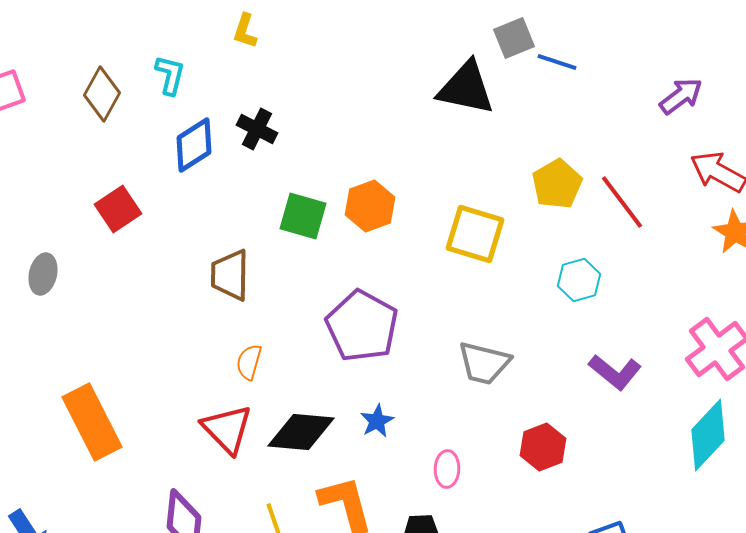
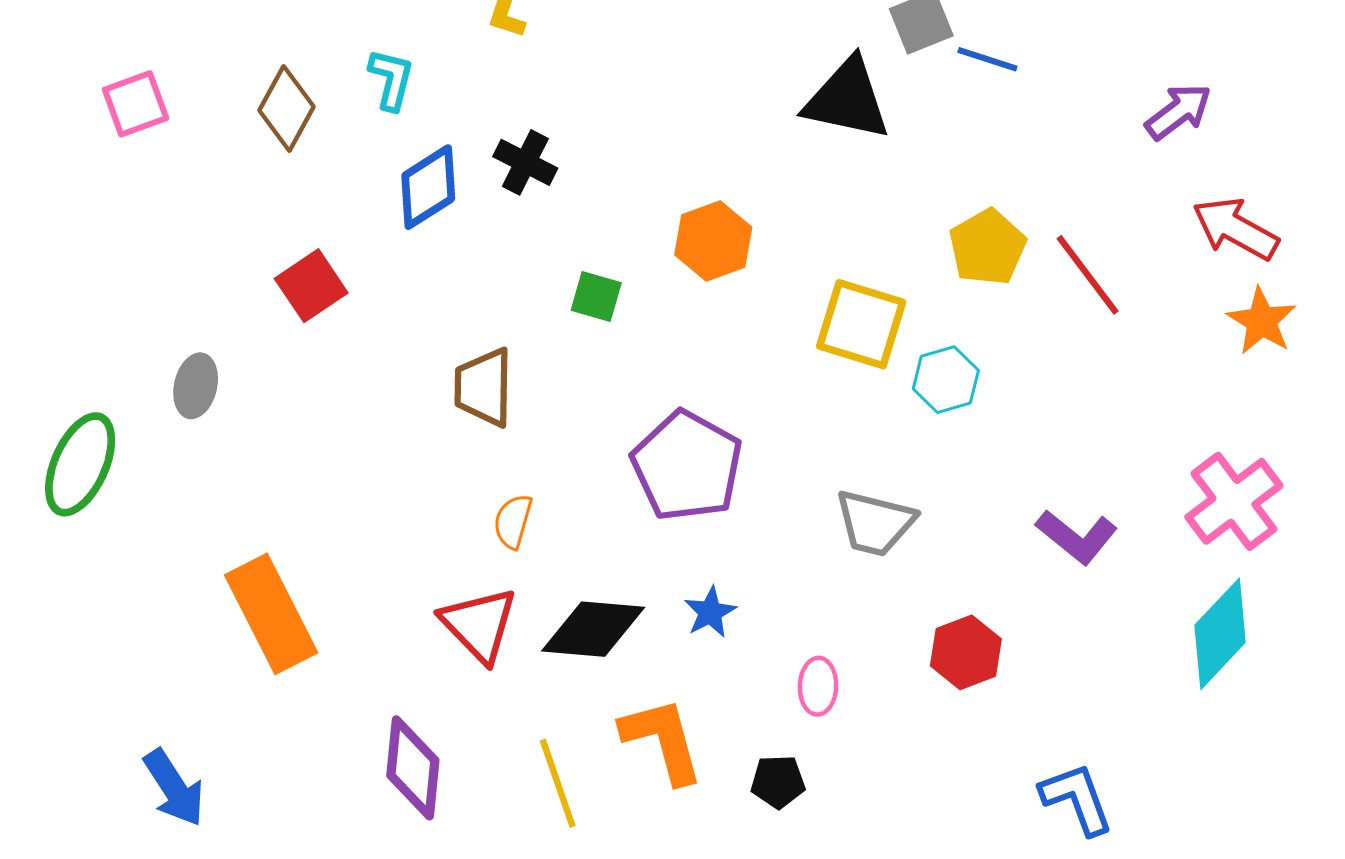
orange hexagon: (370, 206) -> (713, 241), moved
green square: (303, 216) -> (596, 296), size x0.7
cyan hexagon: (579, 280) -> (946, 380), moved

